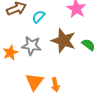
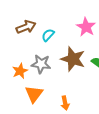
orange triangle: (34, 82) -> (34, 94), moved

